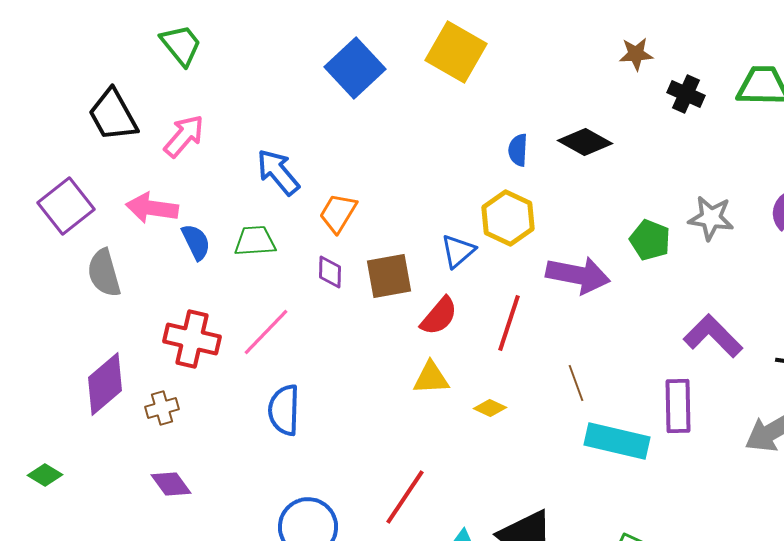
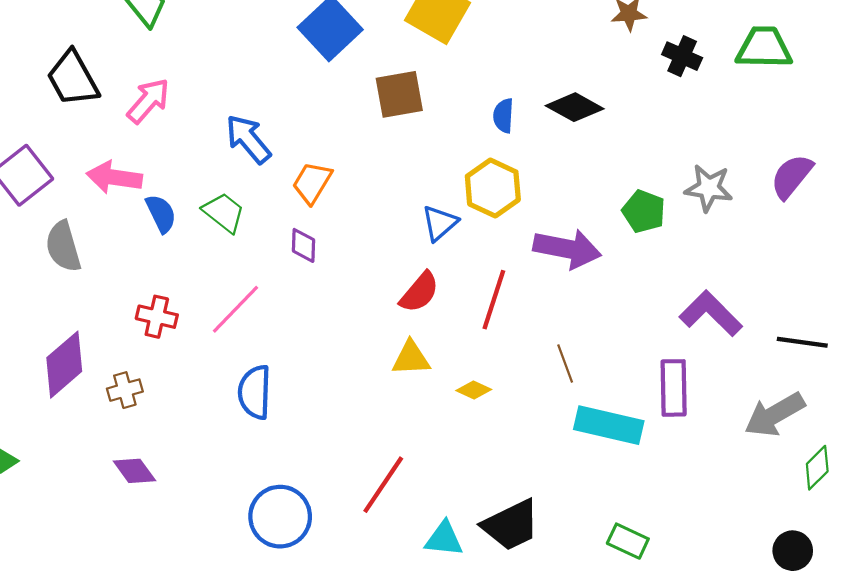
green trapezoid: (255, 241) -> (224, 212), turned 42
brown square: (389, 276) -> (399, 94), moved
red cross: (192, 339) -> (157, 317), size x0.7

